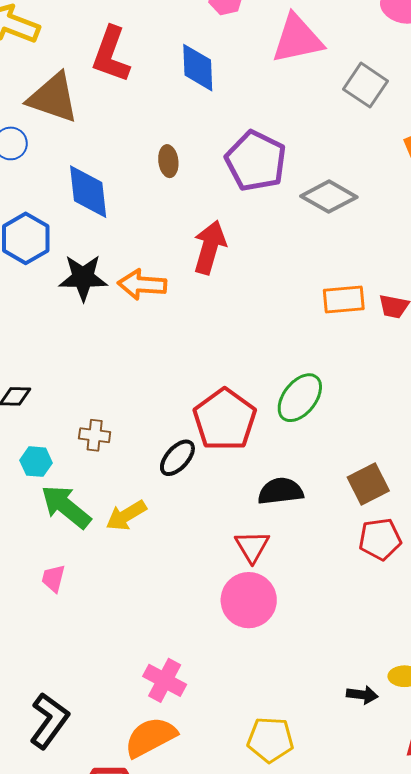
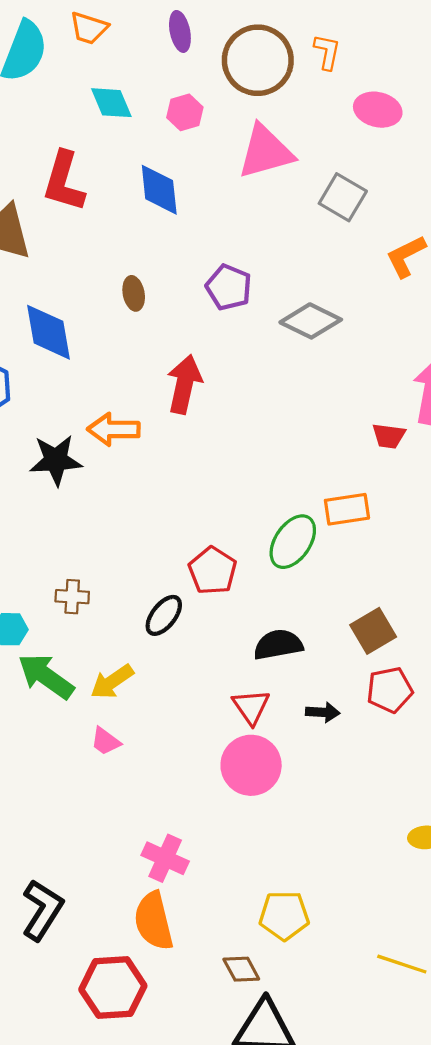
purple pentagon: (256, 161) -> (229, 287), size x0.7
black star: (83, 278) -> (56, 460), moved
orange rectangle: (344, 300) -> (347, 509), moved
red pentagon: (225, 420) -> (213, 571), size x0.7
pink trapezoid: (53, 578) -> (106, 741), moved, turned -64
black arrow: (362, 695) -> (323, 712), moved
orange semicircle: (150, 737) -> (154, 921), turned -72

